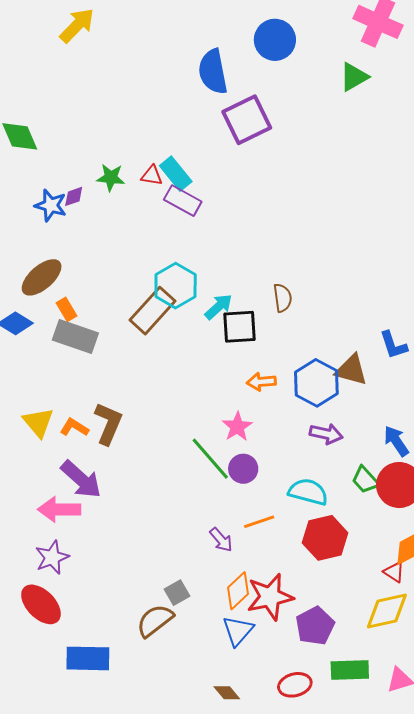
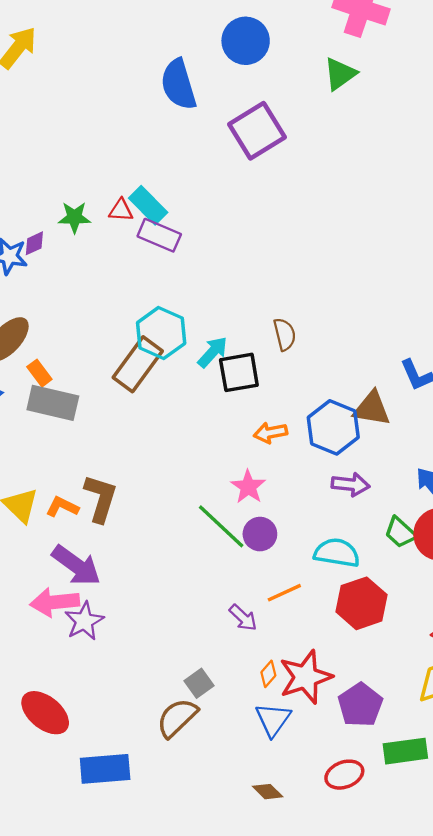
purple square: (247, 120) -> (257, 131), moved
purple star: (52, 557) -> (84, 621), moved
orange diamond: (238, 591) -> (268, 674), size x0.6

